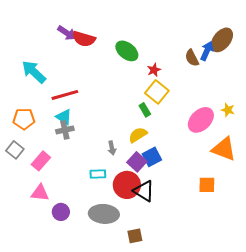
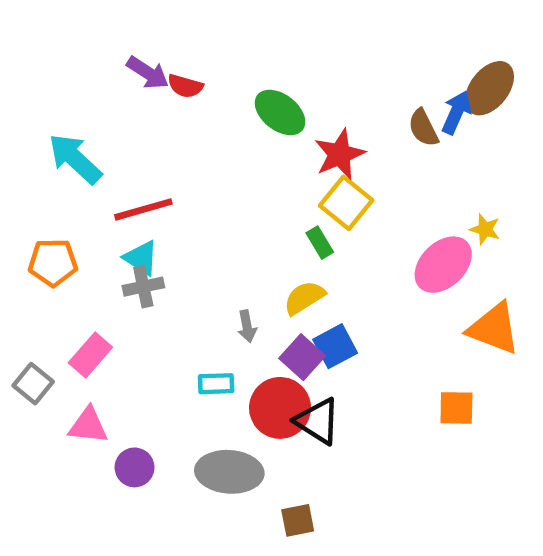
red semicircle: (84, 39) -> (185, 86), size x0.7
red star: (154, 70) -> (340, 154), size x1.6
yellow star: (228, 110) -> (485, 229), moved
gray square: (15, 150) -> (33, 384), moved

